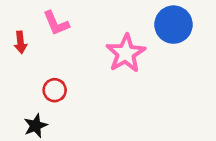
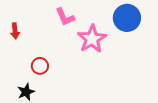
pink L-shape: (56, 23) -> (65, 17), moved

